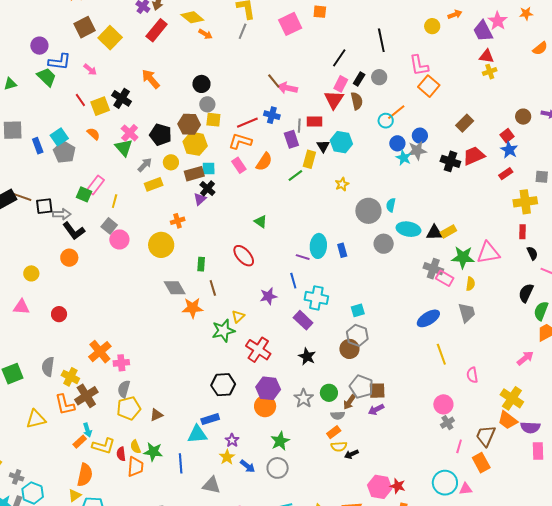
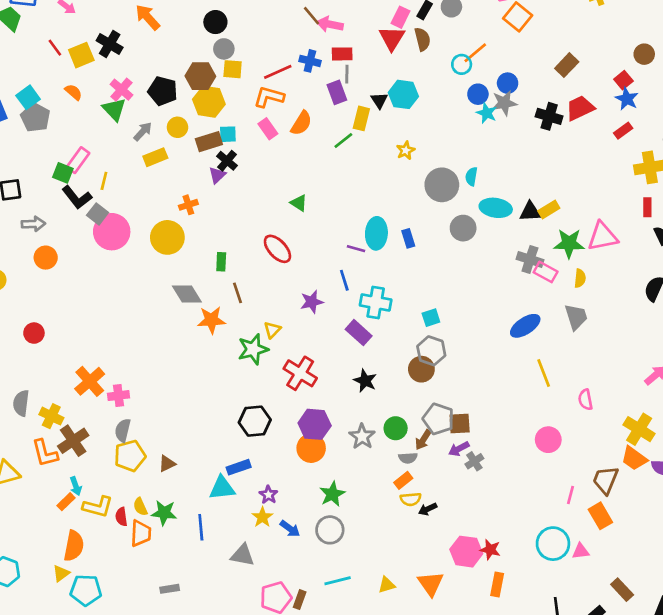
red rectangle: (315, 122) -> (342, 54), moved
gray arrow: (62, 214) -> (33, 224), moved
black L-shape: (74, 231) -> (77, 197), moved
pink circle: (119, 239) -> (112, 232), size x1.4
gray cross: (447, 423) -> (474, 461), moved

